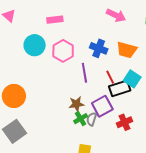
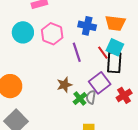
cyan square: (132, 79) -> (115, 47), moved
black rectangle: (120, 88) -> (114, 62), turned -60
brown star: (76, 104) -> (64, 85), moved

